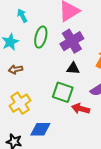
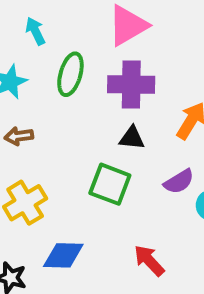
purple cross: (72, 41) -> (131, 85), turned 30
red arrow: (81, 109) -> (149, 261), moved, turned 30

